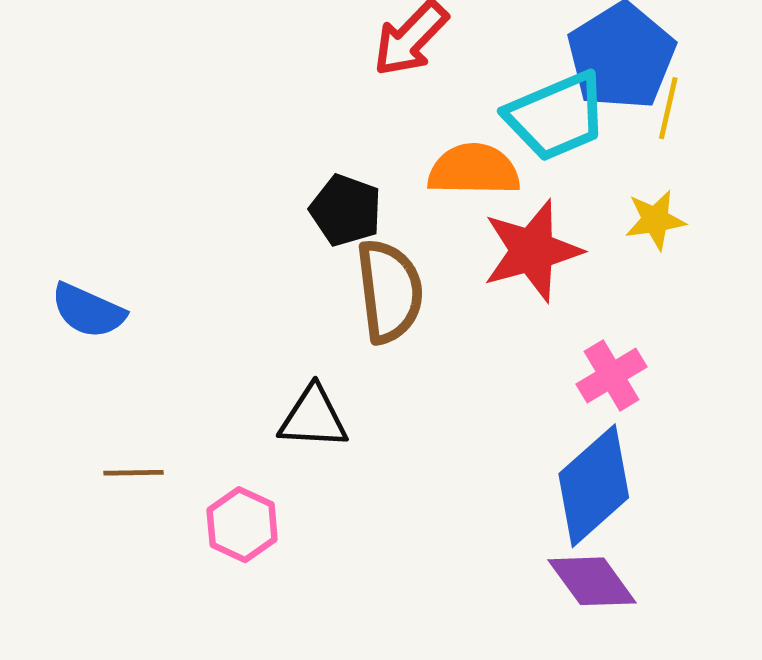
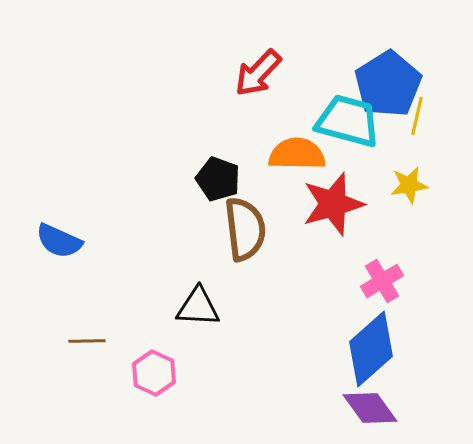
cyan trapezoid: (556, 116) -> (348, 121), turned -142

